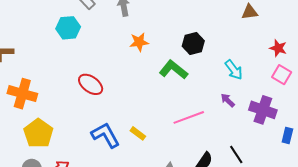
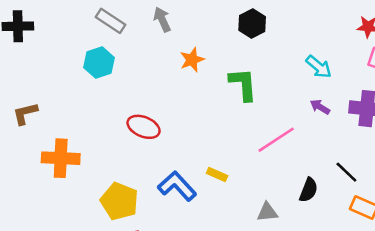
black hexagon: (193, 44) -> (252, 23), moved
green L-shape: (174, 70) -> (243, 84), turned 60
yellow pentagon: (38, 133) -> (119, 201), moved

